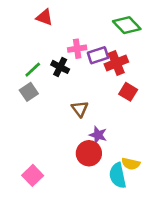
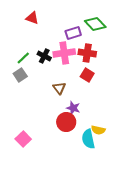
pink cross: (77, 49) -> (64, 53), moved, size x1.5
purple rectangle: (98, 55) -> (73, 33), moved
red cross: (116, 63) -> (87, 53), turned 30
red square: (128, 92) -> (87, 75), moved

